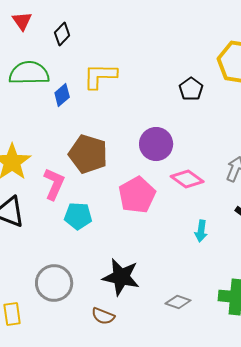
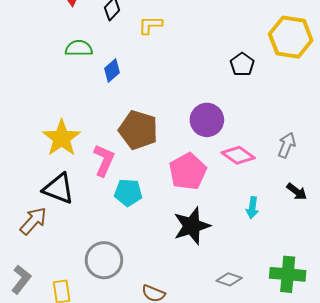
green semicircle: (29, 73) -> (79, 48), size x0.7
yellow L-shape: (100, 76) -> (150, 25), moved, size x0.7
black star: (121, 277) -> (192, 226), moved, turned -30

